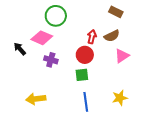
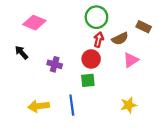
brown rectangle: (116, 12) -> (144, 27), moved
green circle: (56, 16) -> (96, 17), moved
pink diamond: (42, 38) -> (34, 23), moved
blue line: (86, 102) -> (72, 105), moved

